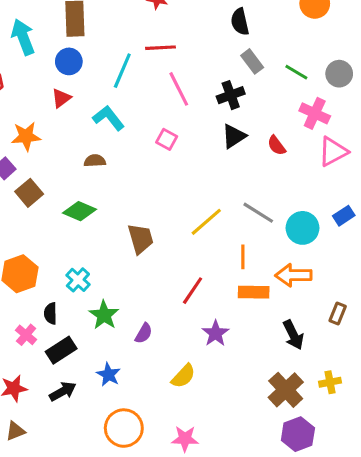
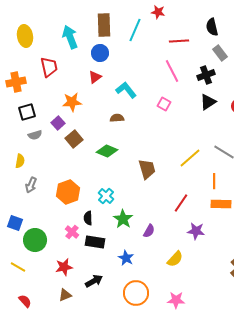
red line: (160, 48) -> (179, 41), moved
cyan line: (122, 71) -> (135, 30), moved
purple star: (215, 333) -> (196, 231), turned -30
black rectangle: (61, 350) -> (95, 242), turned 42
black arrow: (63, 391) -> (94, 281), moved

